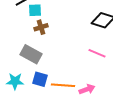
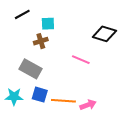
cyan square: (35, 10) -> (48, 24), moved
pink line: (97, 53) -> (81, 60), moved

